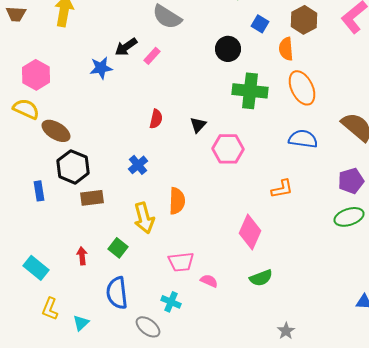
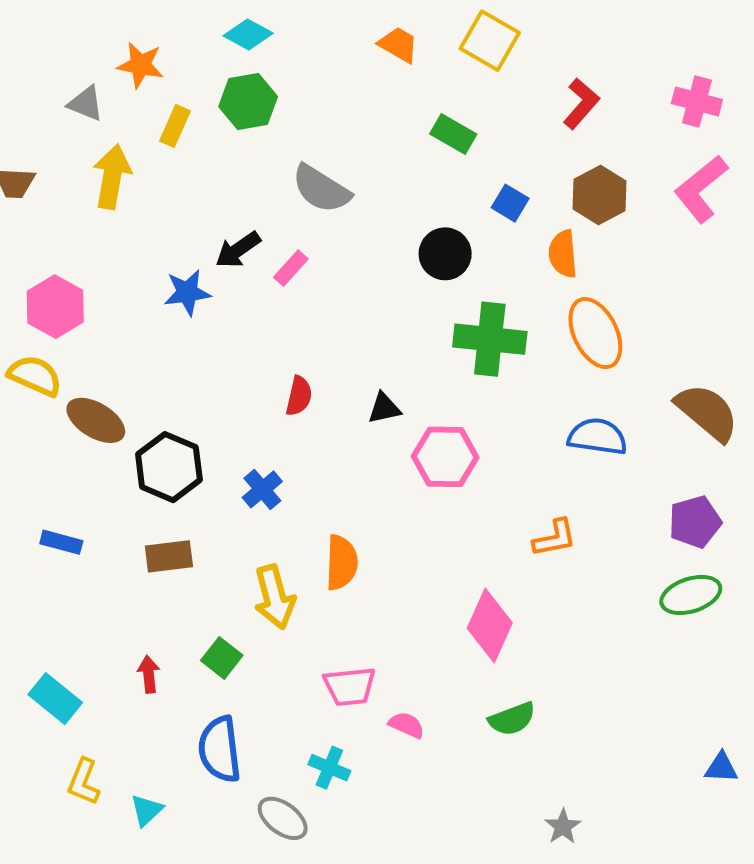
black triangle: (198, 125) -> (384, 408), turned 36
black hexagon: (73, 167) -> (169, 467), moved
blue rectangle: (39, 191) -> (61, 542), turned -66

